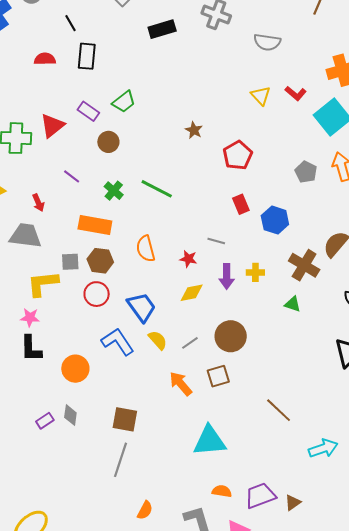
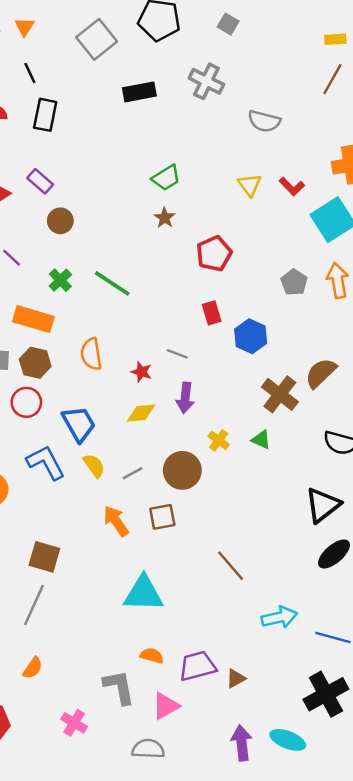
green trapezoid: (124, 102) -> (166, 178), moved
yellow cross: (255, 272) -> (219, 440), moved, turned 30
orange semicircle: (145, 510) -> (33, 668), moved

